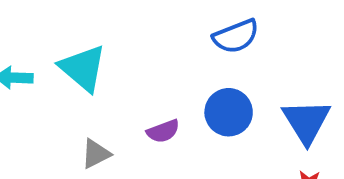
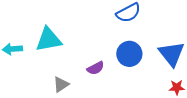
cyan triangle: (83, 68) -> (49, 40), turned -44

